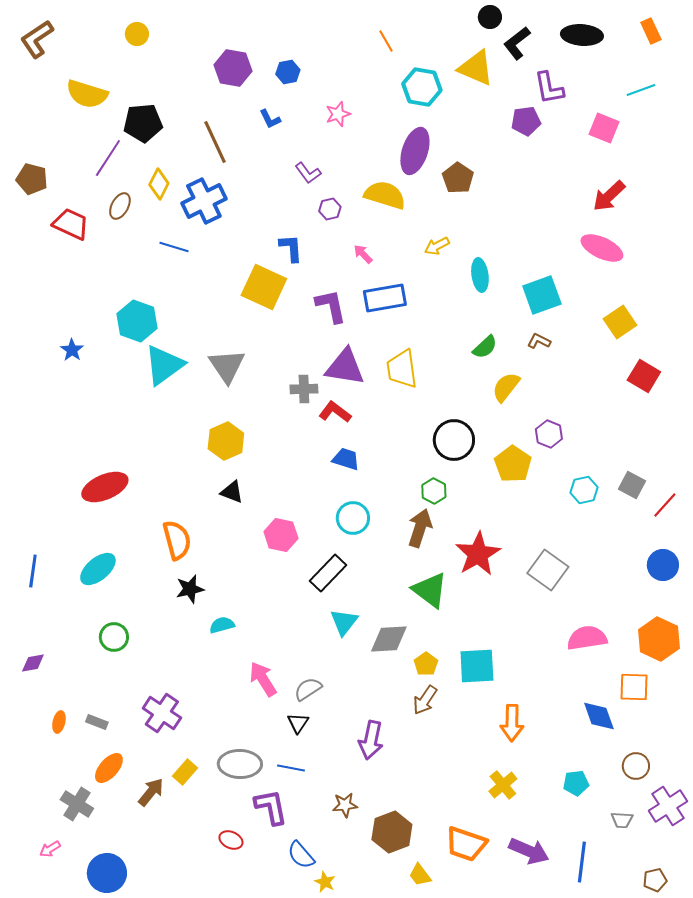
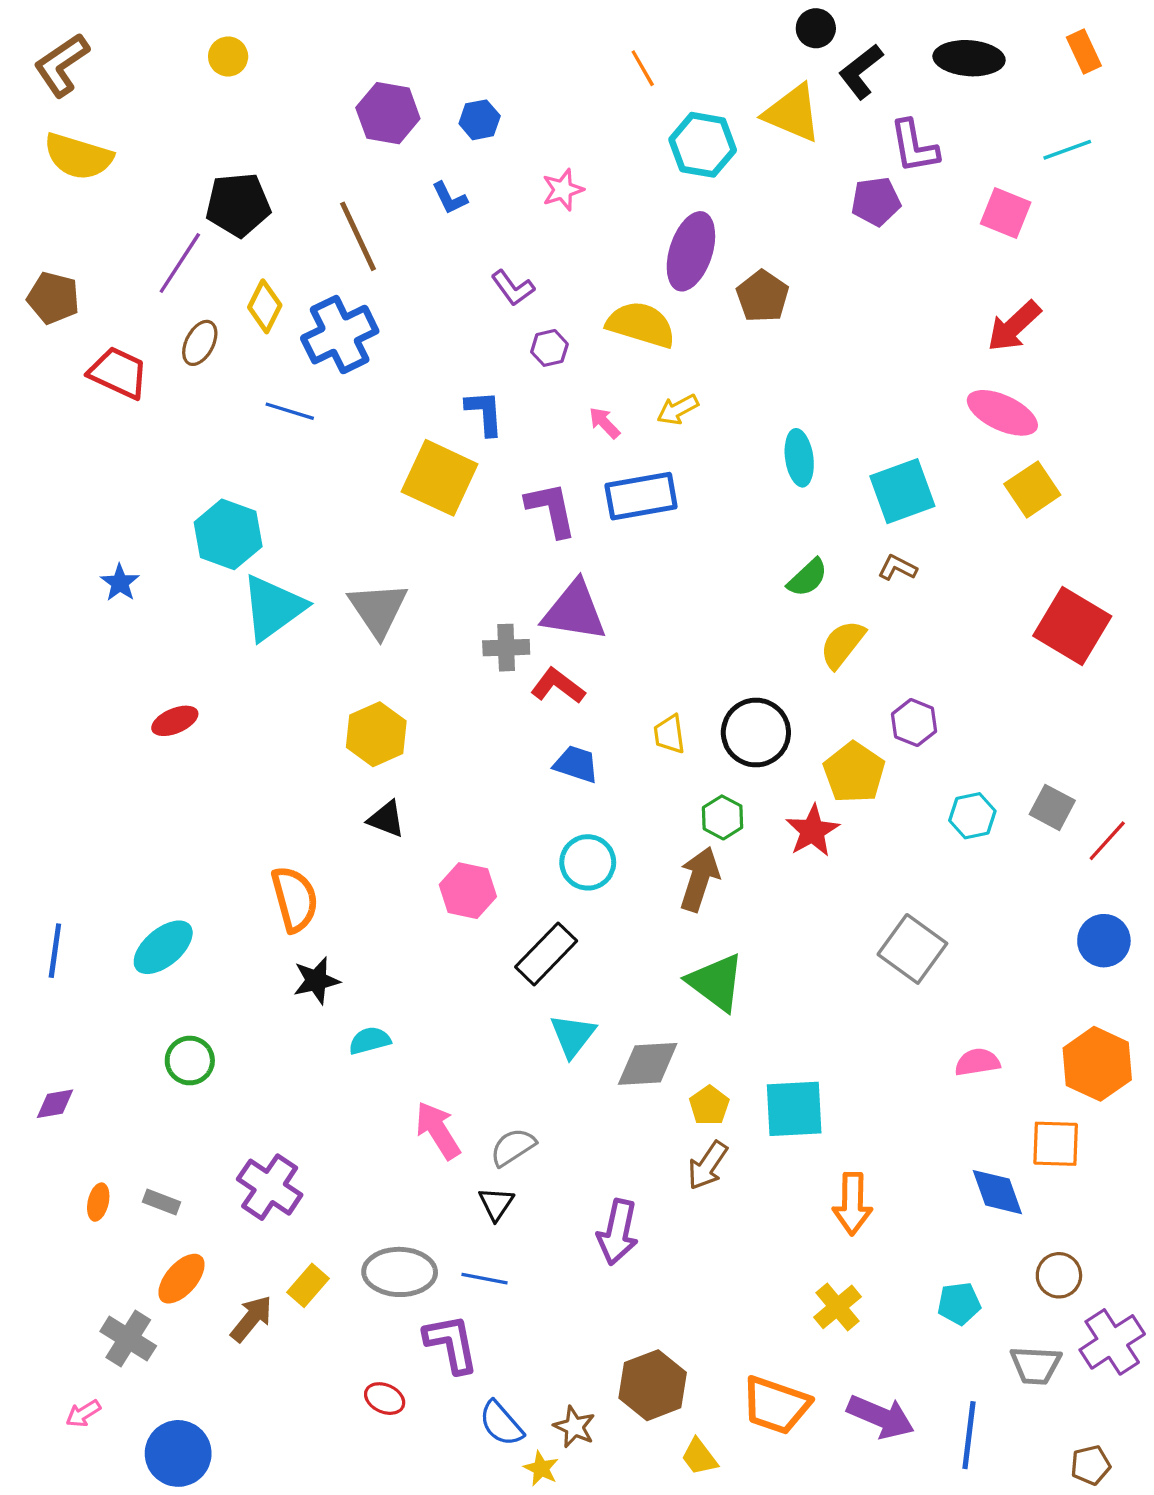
yellow semicircle: (87, 94) -> (78, 156), moved
yellow arrow: (437, 246) -> (678, 410), moved
yellow square: (620, 322) -> (1032, 489), moved
yellow trapezoid: (402, 369) -> (669, 734), moved, size x0.6
red square: (644, 376) -> (1072, 626), size x1.4
red ellipse: (105, 487) -> (175, 721), moved, size x0.6
red star: (478, 554) -> (813, 831), moved, size x0.7
pink semicircle: (587, 638) -> (977, 1062), size x0.7
brown star: (345, 805) -> (574, 1427), moved, turned 30
gray trapezoid: (622, 820) -> (1036, 1365), size x1.4

